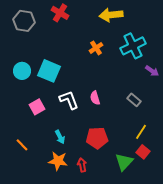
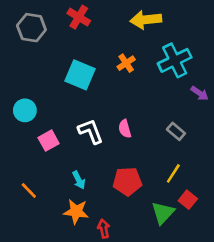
cyan circle: (22, 71) -> (25, 110), moved
cyan square: (49, 71) -> (80, 75), moved
yellow line: (141, 132) -> (173, 173), moved
red arrow: (82, 165) -> (104, 229), moved

